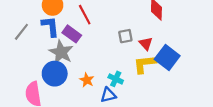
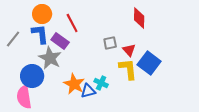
yellow L-shape: (145, 64) -> (128, 69), turned 90
blue circle: (55, 74) -> (32, 76), moved
orange star: (87, 80) -> (74, 84), size x1.5
blue triangle: (108, 95) -> (88, 91), moved

